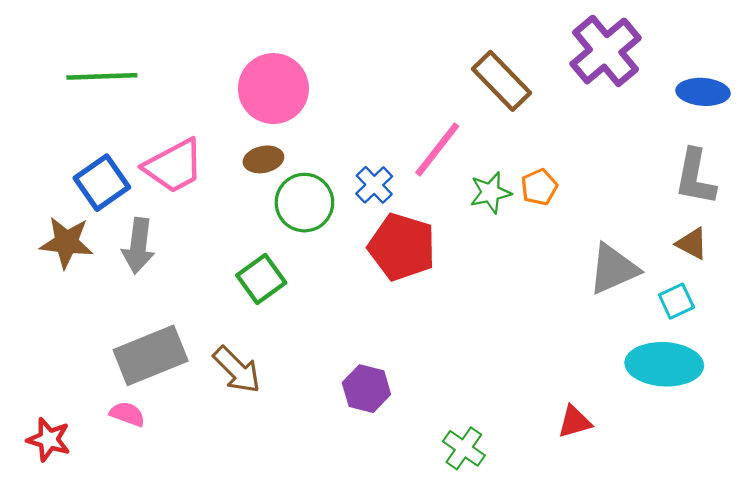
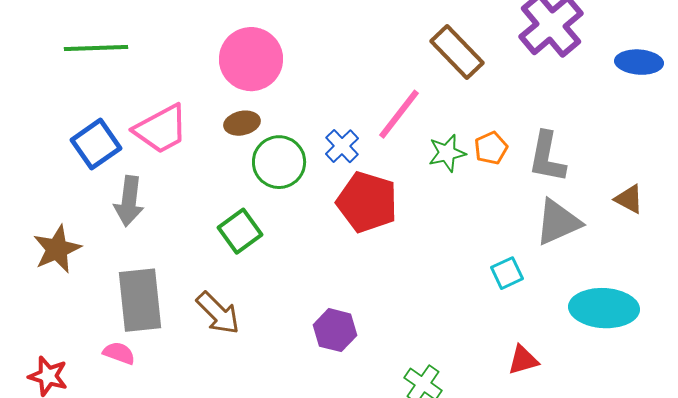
gray L-shape: (695, 177) -> (547, 157), moved
brown star: (66, 242) -> (57, 249), moved, turned -30
cyan square: (676, 301) -> (507, 273), moved
gray rectangle: (151, 355) -> (140, 300), turned -74

